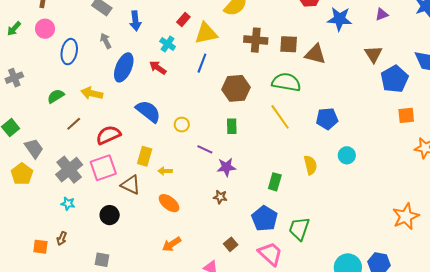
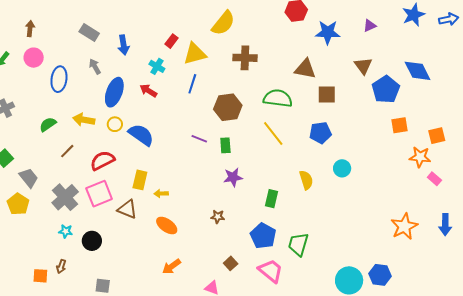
brown square: (289, 44) -> (327, 94), moved
yellow circle: (182, 125) -> (115, 124), moved
purple line: (205, 149) -> (199, 139), moved
purple star: (226, 167) -> (233, 177), moved
black circle: (110, 215) -> (92, 241), moved

